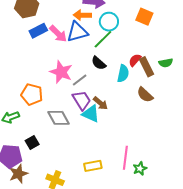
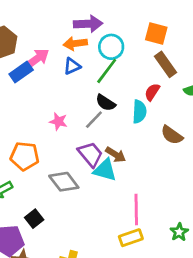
blue triangle: (77, 32) -> (72, 66), size x0.6
pink arrow: (58, 34) -> (37, 59), moved, turned -72
brown rectangle: (147, 67) -> (166, 64), moved
pink star: (61, 72) -> (58, 121), size x0.6
gray line: (80, 80) -> (94, 120), moved
pink line: (125, 158) -> (136, 209), moved
yellow rectangle: (93, 166) -> (131, 238), moved

